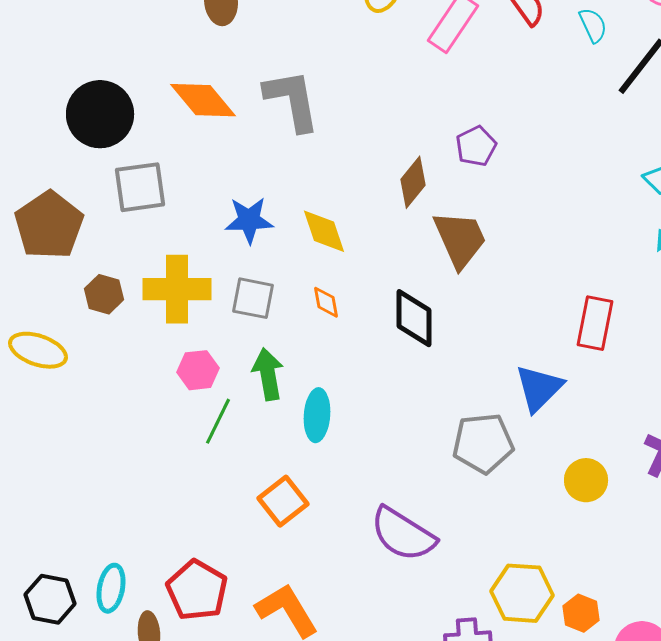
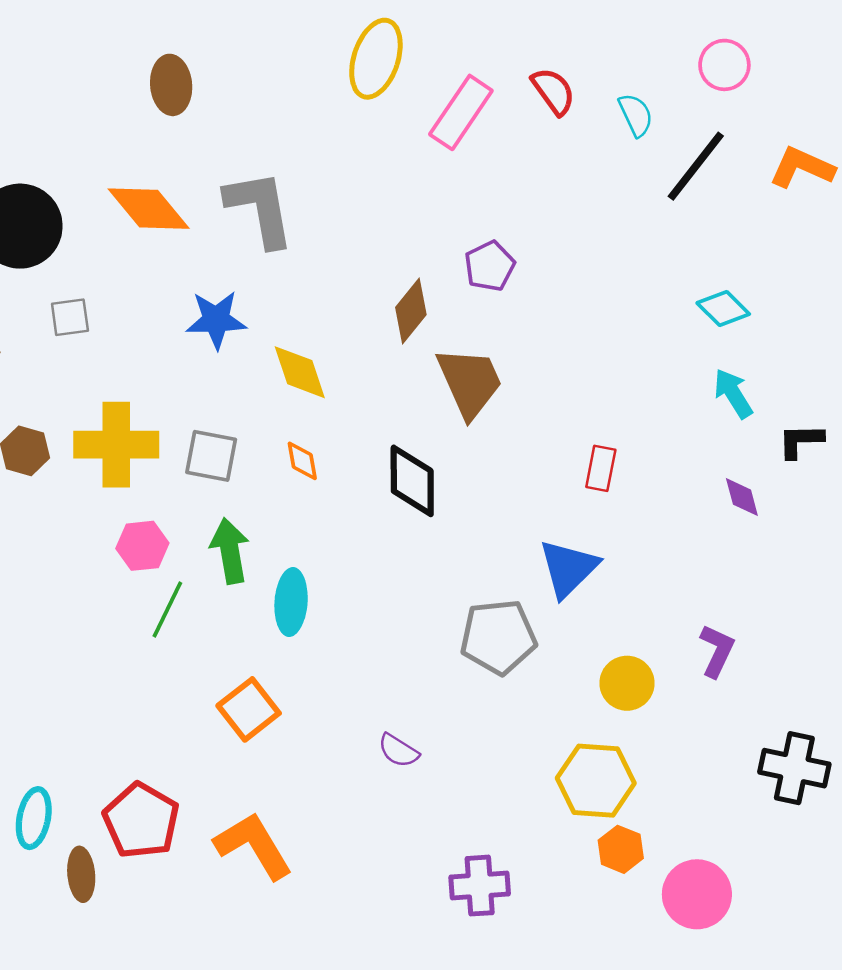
gray square: (140, 187) -> (70, 317), size x0.6
blue star: (249, 220) -> (216, 320), moved
red rectangle: (595, 323) -> (601, 468), moved, size x0.7
purple semicircle: (403, 534) -> (398, 751), size x0.5
yellow hexagon: (522, 593) -> (596, 781), moved

